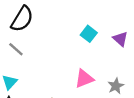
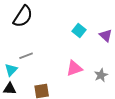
gray line: (16, 49) -> (26, 56), moved, turned -64

